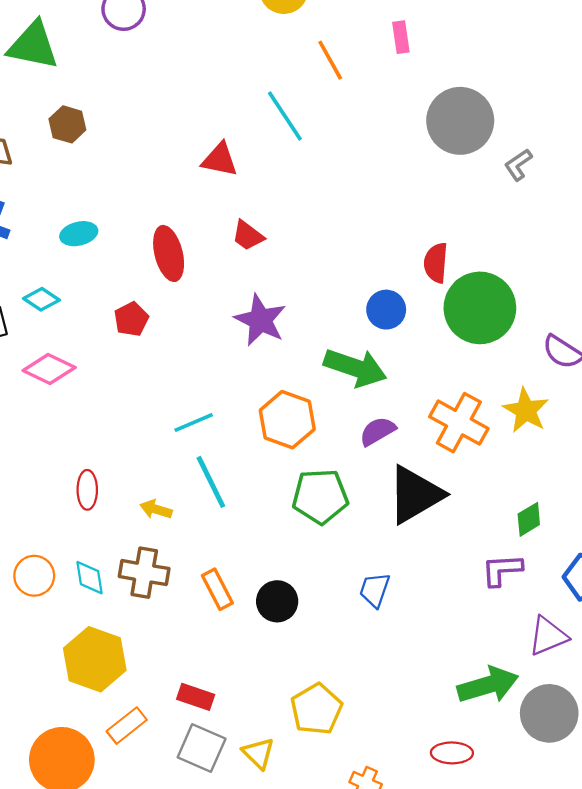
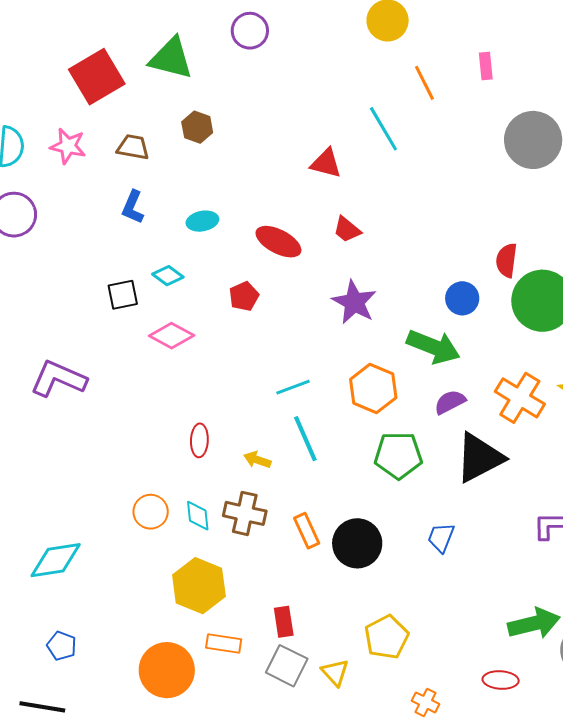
red ellipse: (169, 253) -> (278, 242), turned -51
black circle: (277, 601) -> (357, 543), size x1.4
red rectangle: (196, 697) -> (284, 622), turned 60
orange rectangle: (127, 726) -> (224, 644), turned 44

